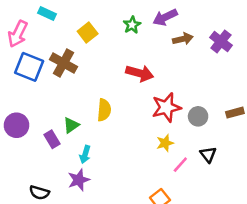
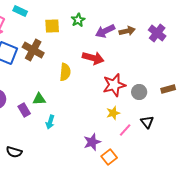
purple arrow: (165, 17) -> (105, 31), moved
green star: (132, 25) -> (78, 20), moved
yellow square: (88, 33) -> (52, 26), turned 35
yellow semicircle: (104, 110) -> (65, 72), moved
green triangle: (71, 125) -> (39, 99), turned 32
purple star: (79, 180) -> (92, 142), moved

